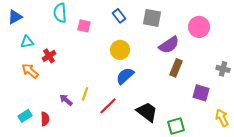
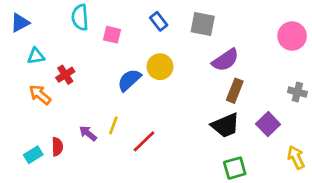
pink circle: (199, 27) -> (292, 36), moved
blue semicircle: (125, 76) -> (129, 80), moved
purple square: (201, 93) -> (268, 124), turned 30
black trapezoid: (147, 112) -> (225, 125), moved, turned 120
red semicircle: (45, 119) -> (57, 147), moved

